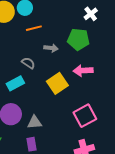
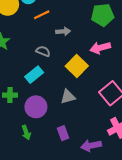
green pentagon: (78, 39) -> (103, 15), moved
gray triangle: (34, 122) -> (68, 97), moved

